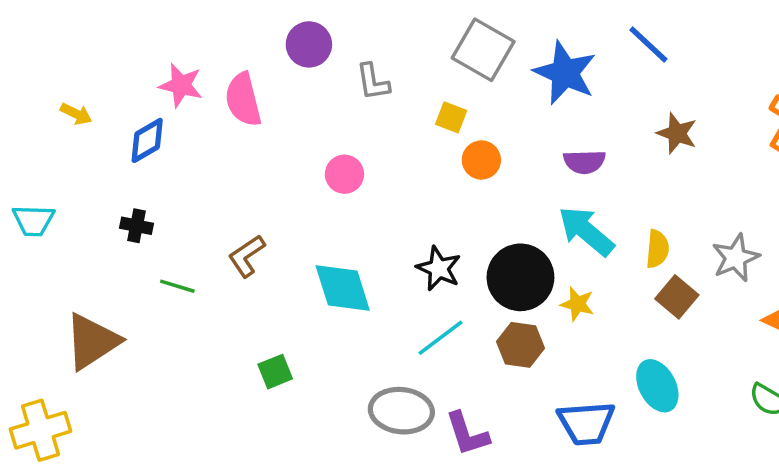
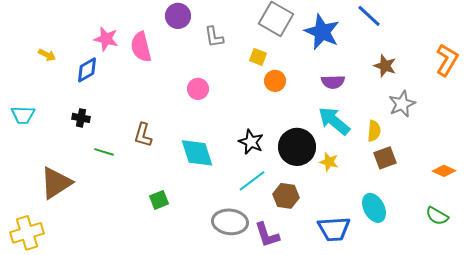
brown L-shape: (247, 256) -> (143, 135), turned -40
gray star: (736, 258) -> (402, 104), moved
brown square: (677, 297) -> (385, 158), turned 30
brown hexagon: (520, 345) -> (286, 196), moved

